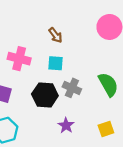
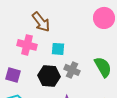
brown arrow: (55, 35) -> (41, 22), moved, size x1.5

